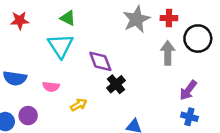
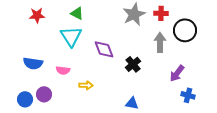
black cross: (116, 84) -> (133, 64), moved
yellow arrow: (79, 105) -> (86, 85), turned 32
blue cross: (189, 117) -> (188, 95), moved

